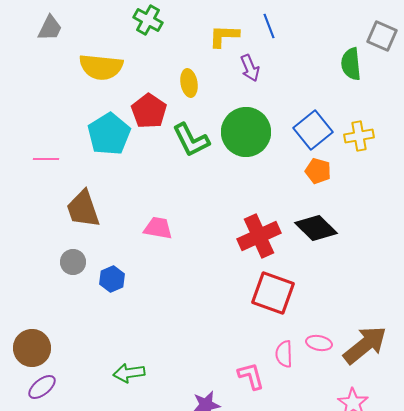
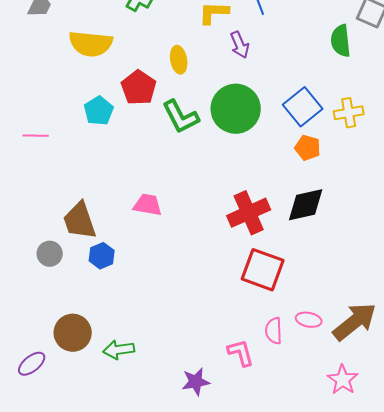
cyan pentagon: (109, 134) -> (99, 111), size x0.7
brown trapezoid: (83, 209) -> (80, 221), moved
black diamond: (316, 228) -> (306, 205), turned -57
gray circle: (73, 262) -> (50, 254), moved
brown circle: (32, 348) -> (73, 333), moved

